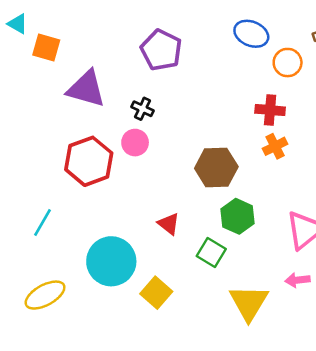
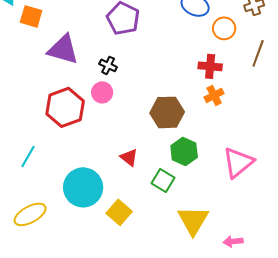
pink arrow: (298, 280) -> (233, 241), moved

